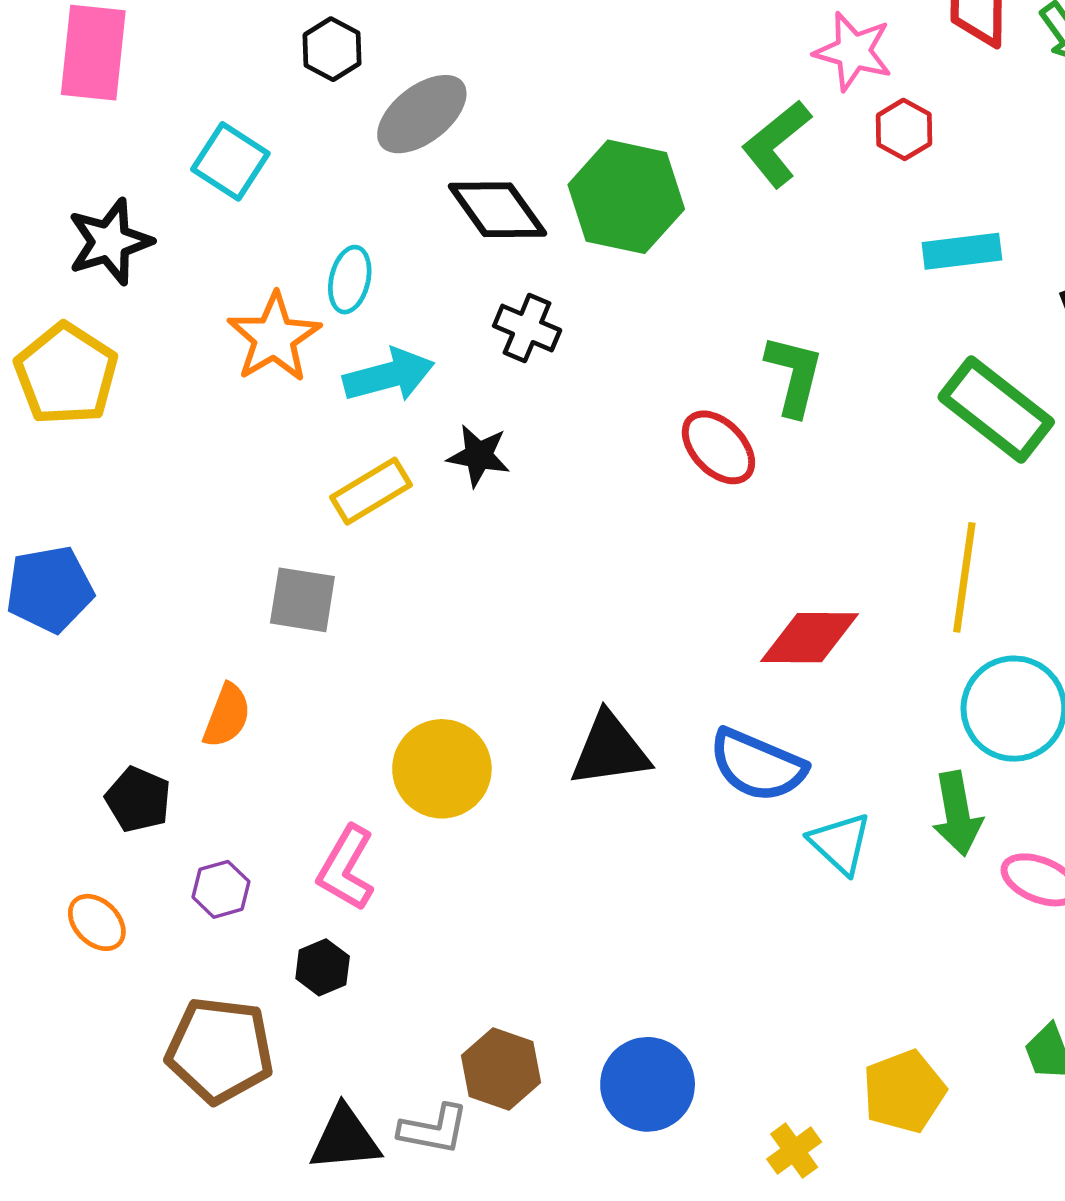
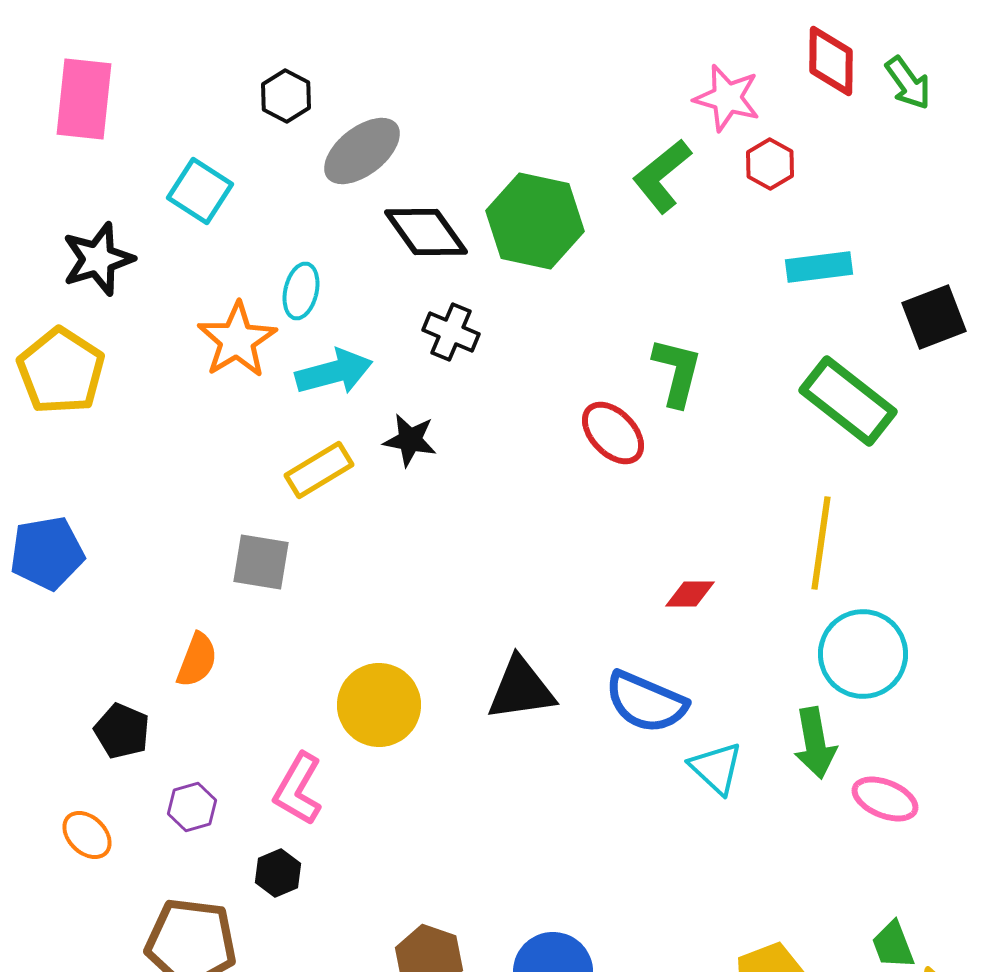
red diamond: (809, 638) -> (690, 594), size x0.6

